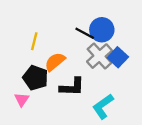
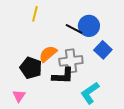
yellow line: (34, 41) -> (35, 14), moved
gray cross: (100, 56) -> (71, 61), moved, turned 35
pink triangle: (22, 100) -> (19, 96), moved

